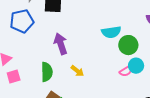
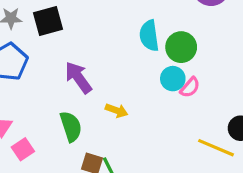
cyan semicircle: (111, 32) -> (149, 36), turned 108
cyan circle: (136, 66) -> (173, 79), moved

